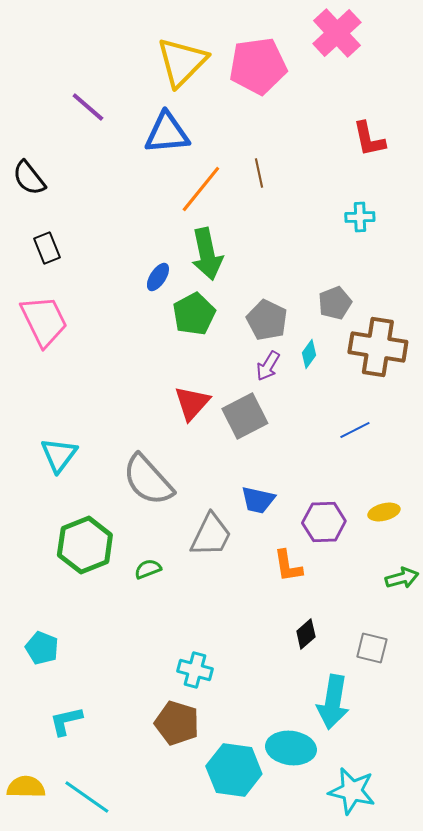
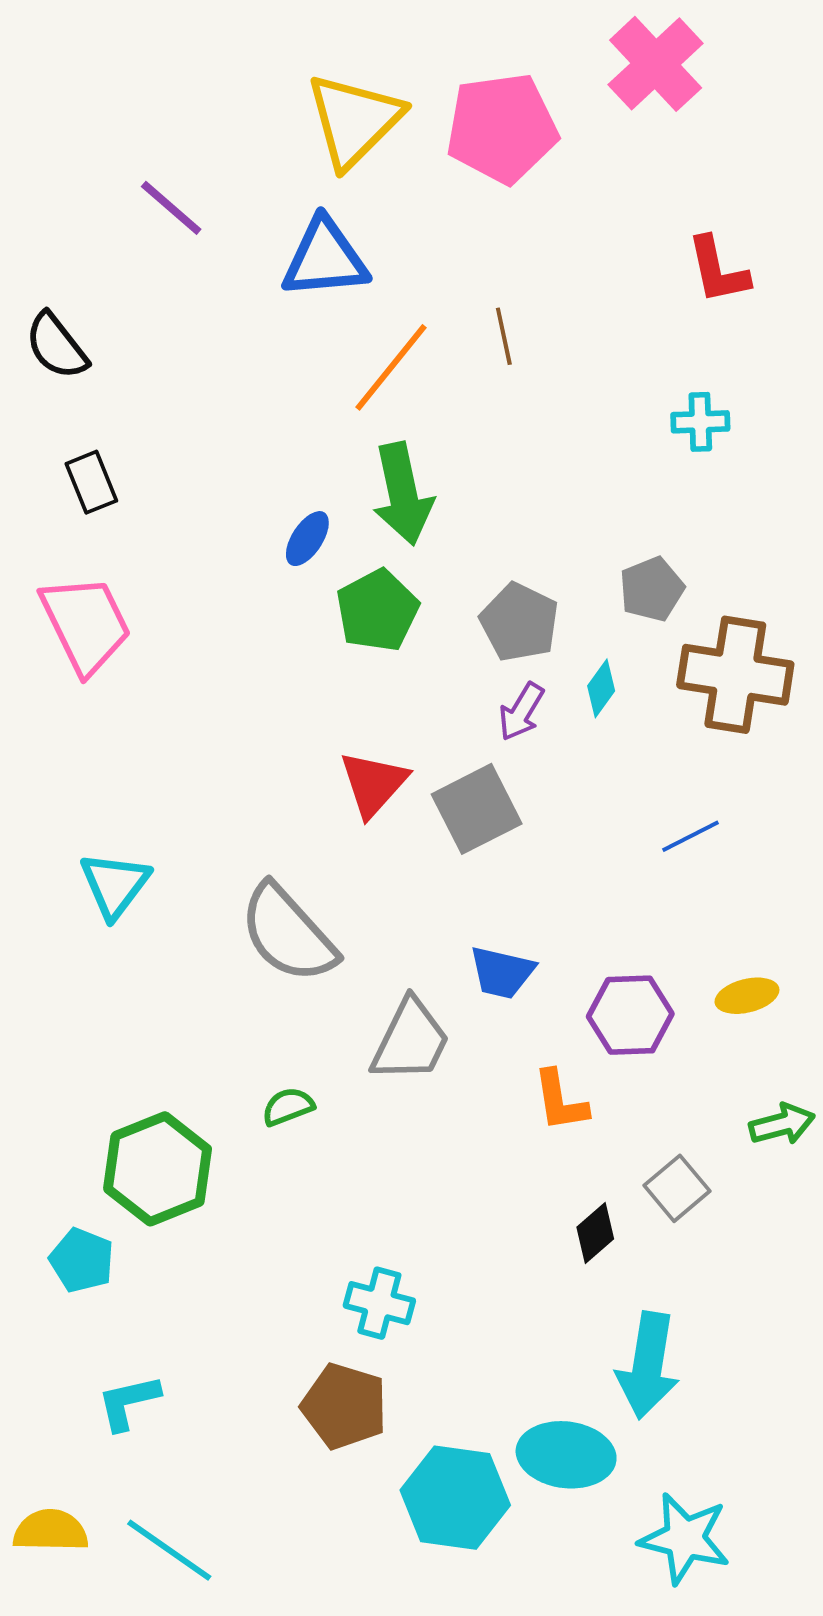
green hexagon: (85, 545) -> (158, 1169), moved
gray square: (372, 648) -> (677, 1188), moved, turned 36

